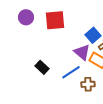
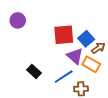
red square: (55, 20) -> (64, 35), moved

